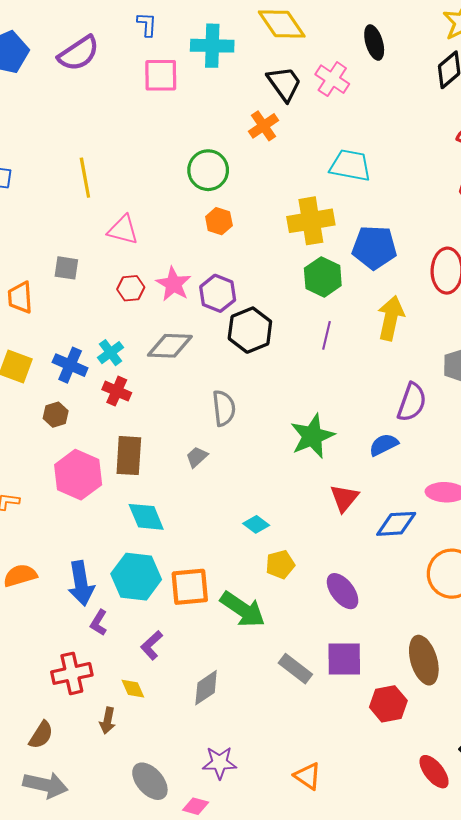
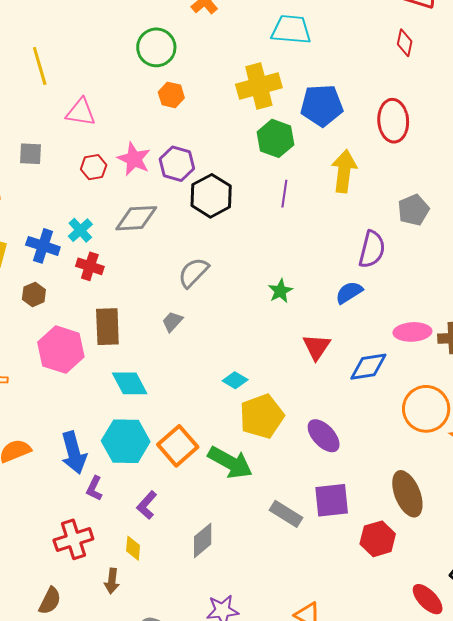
gray semicircle: (224, 408) -> (193, 273), turned -124
green star: (312, 436) -> (280, 291), size x0.6
yellow pentagon: (280, 565) -> (262, 416), size x1.6
orange square: (190, 587) -> (178, 446), turned -30
yellow diamond: (133, 689) -> (133, 548), turned 35

